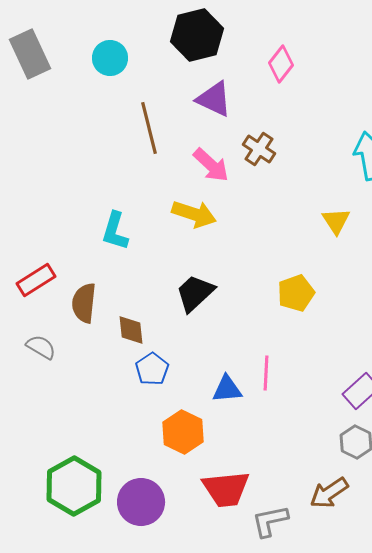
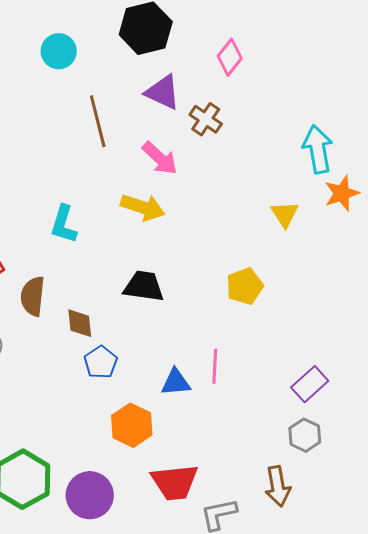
brown cross: (259, 149) -> (206, 119), moved
black trapezoid: (195, 293) -> (144, 286), turned 51
brown arrow: (329, 493) -> (278, 486), turned -66

